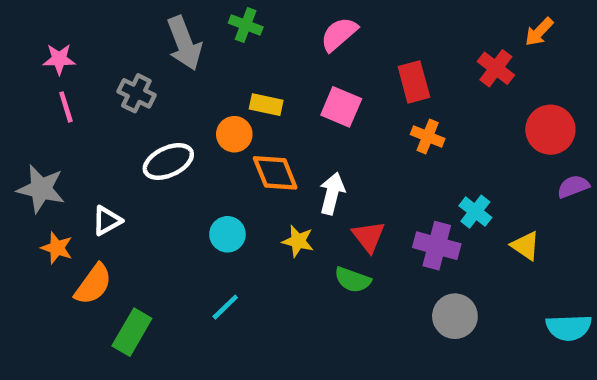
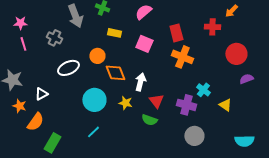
red cross: (496, 68) -> (212, 27), turned -35
yellow rectangle: (266, 105) -> (114, 33), moved
orange cross: (428, 136) -> (182, 57), size x1.5
cyan circle: (227, 234) -> (94, 100), size x1.5

